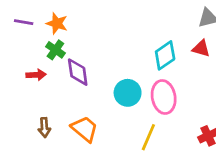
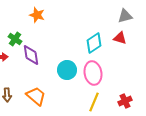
orange star: (57, 24) -> (37, 15), moved
yellow line: (148, 137) -> (94, 102), moved

